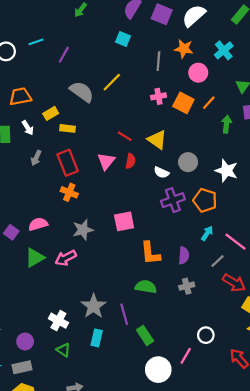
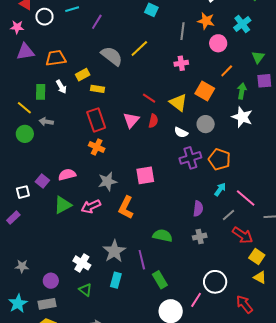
orange square: (183, 103) -> (205, 91), moved
gray arrow: (36, 158) -> (46, 122), moved, turned 72
white star: (226, 171) -> (242, 117), moved
orange L-shape: (150, 253) -> (126, 207), moved, turned 30
white circle: (206, 335) -> (215, 282), size x1.5

